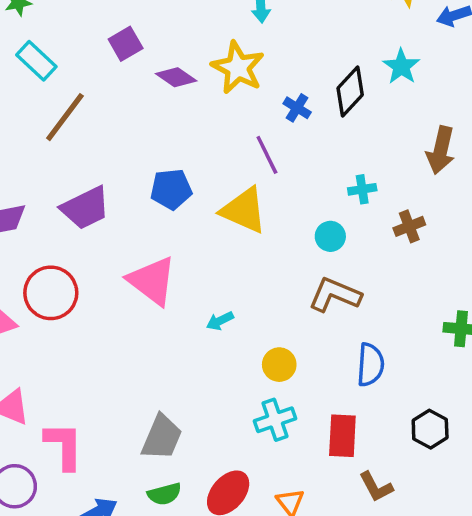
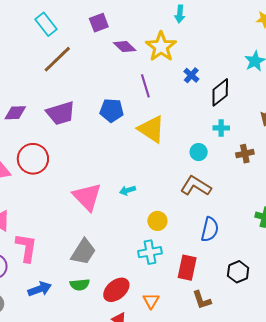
black diamond: (350, 91) -> (220, 92), moved
purple line: (267, 155) -> (145, 86), moved
pink triangle: (152, 281) -> (87, 197), moved

